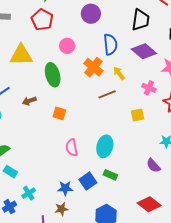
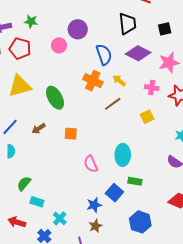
red pentagon: (42, 20) -> (20, 48), moved
pink circle: (67, 46) -> (59, 45), moved

